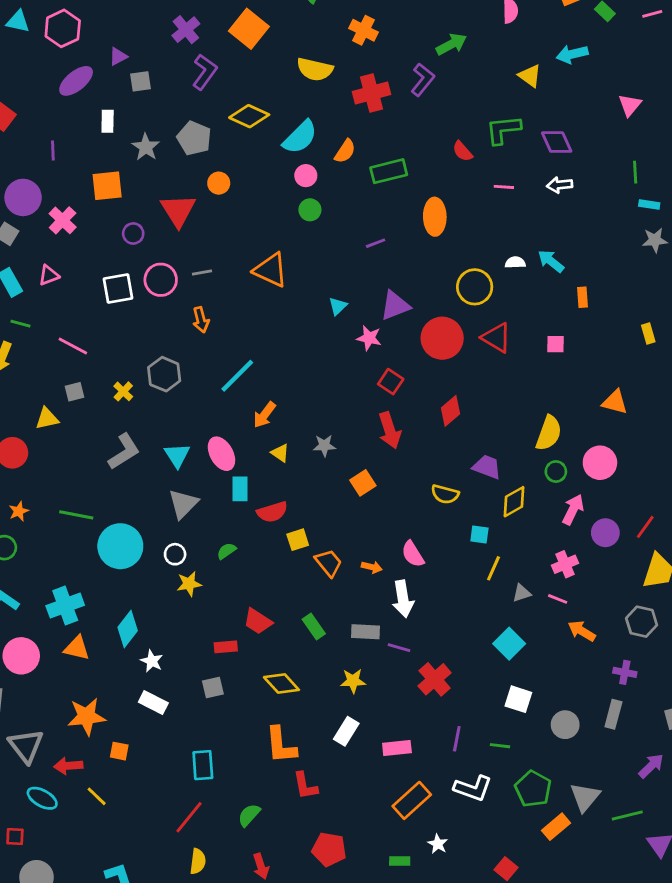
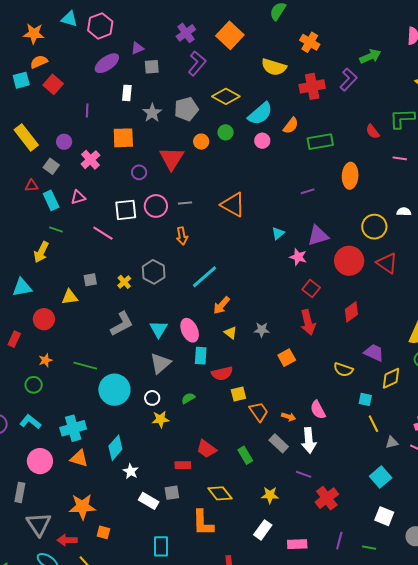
gray pentagon: (194, 138) -> (186, 109), turned 30
purple circle: (23, 197) -> (64, 142), size x0.6
green circle: (310, 210) -> (226, 132), moved
pink line: (73, 346) -> (103, 233), moved
yellow line: (494, 568) -> (373, 424), turned -54
gray rectangle: (366, 632) -> (279, 443), moved, turned 36
white rectangle: (153, 703) -> (149, 501), moved
orange L-shape: (281, 745) -> (203, 523), moved

